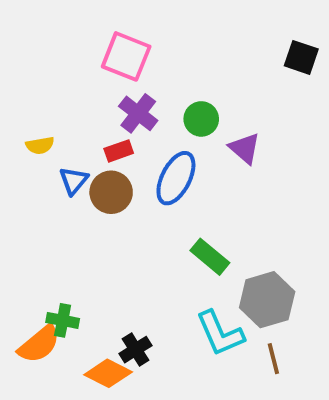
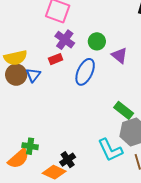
yellow semicircle: (40, 145) -> (15, 58), size x1.6
brown circle: (111, 192) -> (16, 75), moved
green rectangle: (210, 257) -> (124, 110), moved

